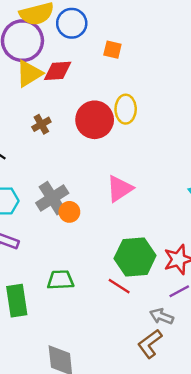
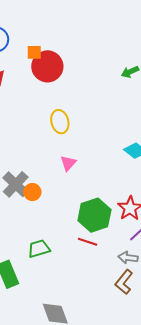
yellow ellipse: (126, 109) -> (60, 122), moved
red circle: (95, 120) -> (47, 66), moved
pink triangle: (120, 189) -> (68, 163), size x0.7

